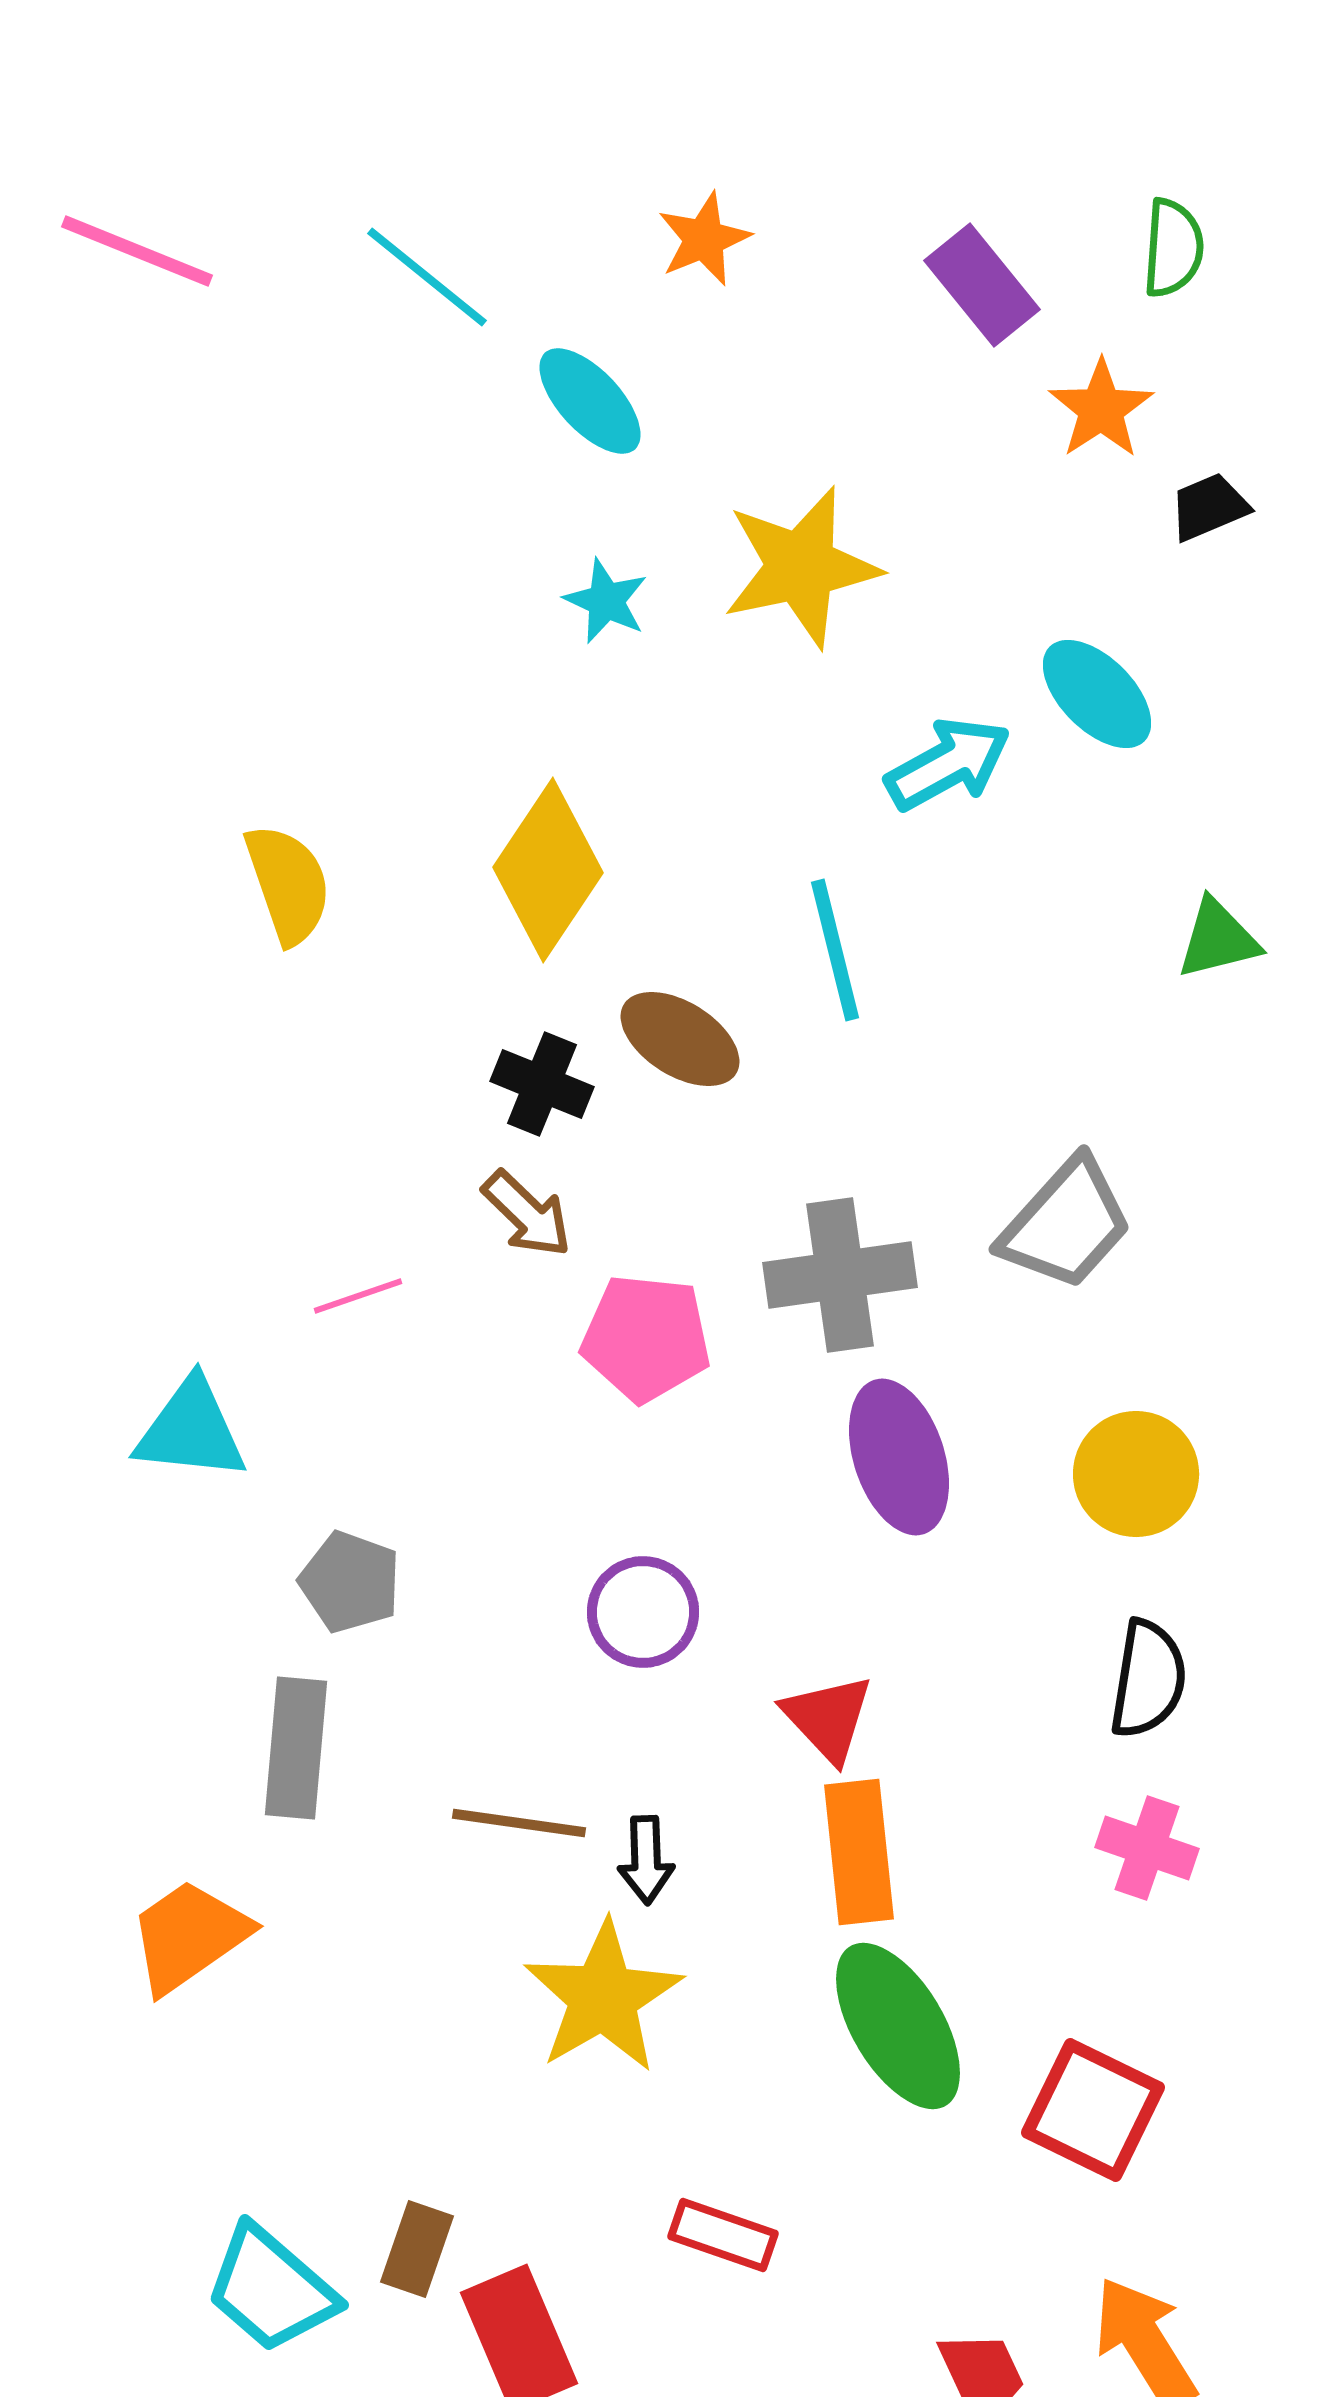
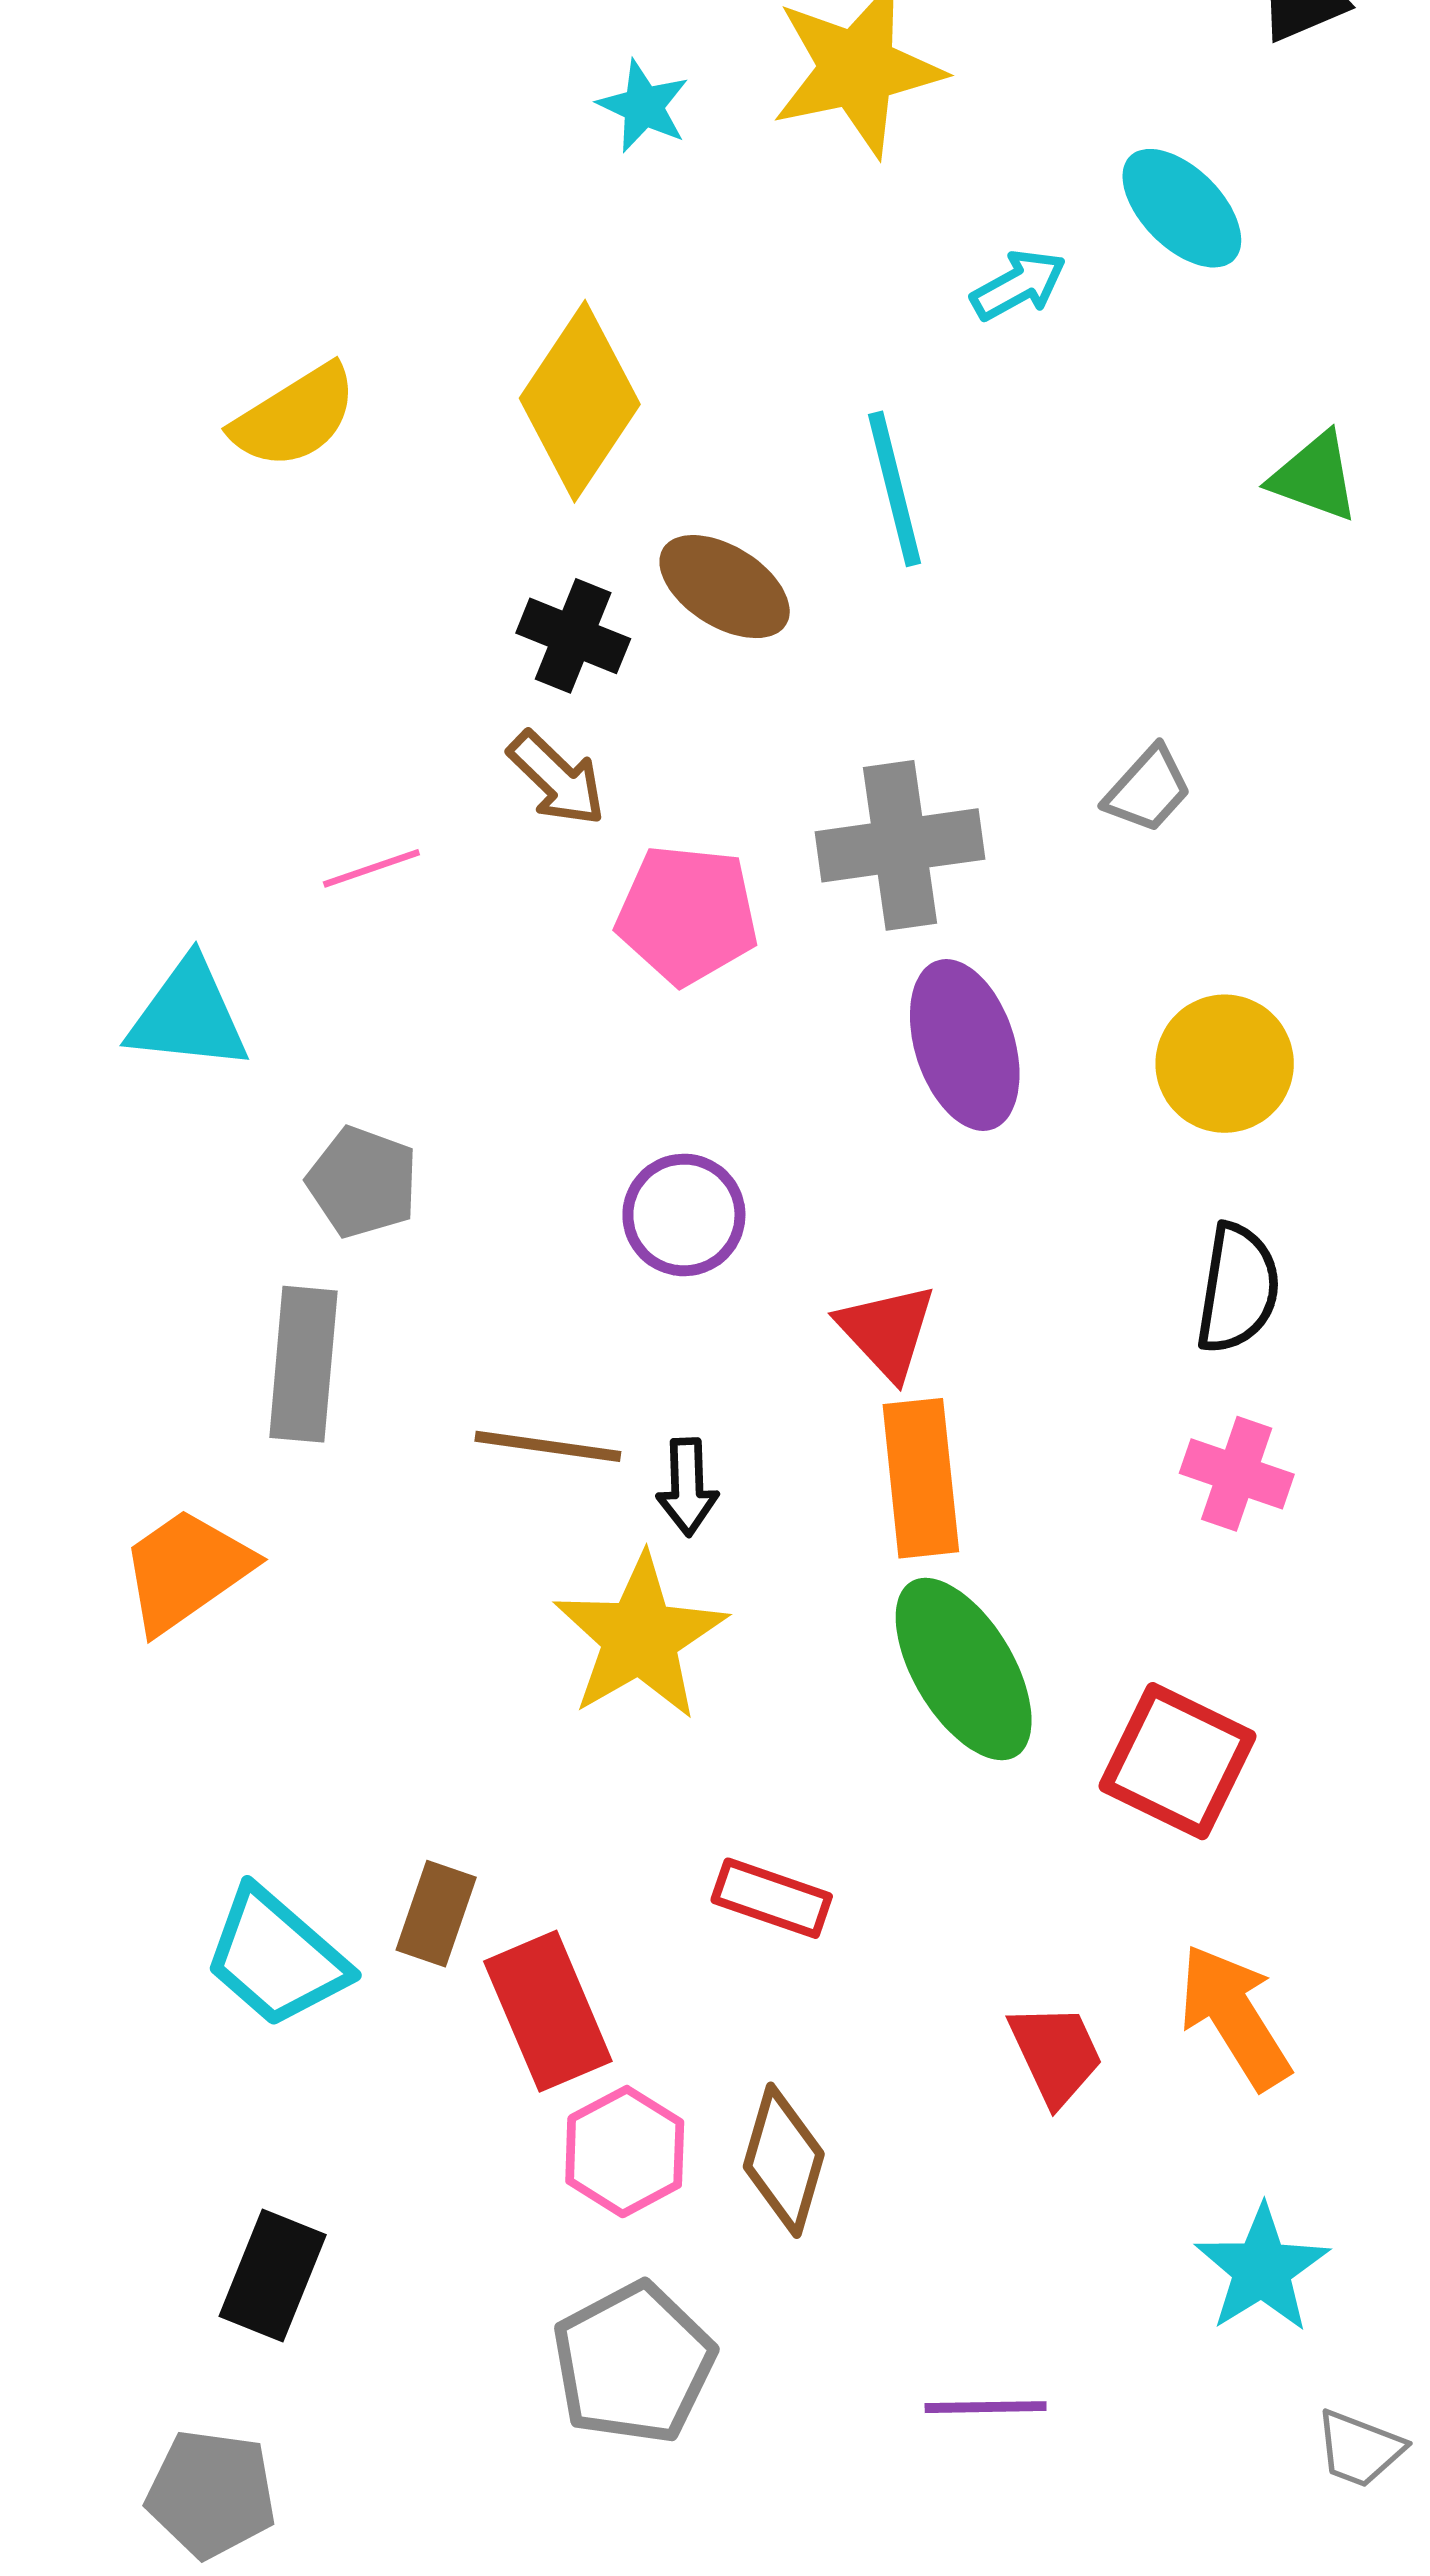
cyan arrow: (948, 764) -> (1018, 285), size x0.7
yellow semicircle: (288, 884) -> (295, 417), turned 77
green triangle: (1218, 939) -> (1315, 477), turned 34
gray trapezoid: (1066, 1224) -> (1148, 789), size x0.6

